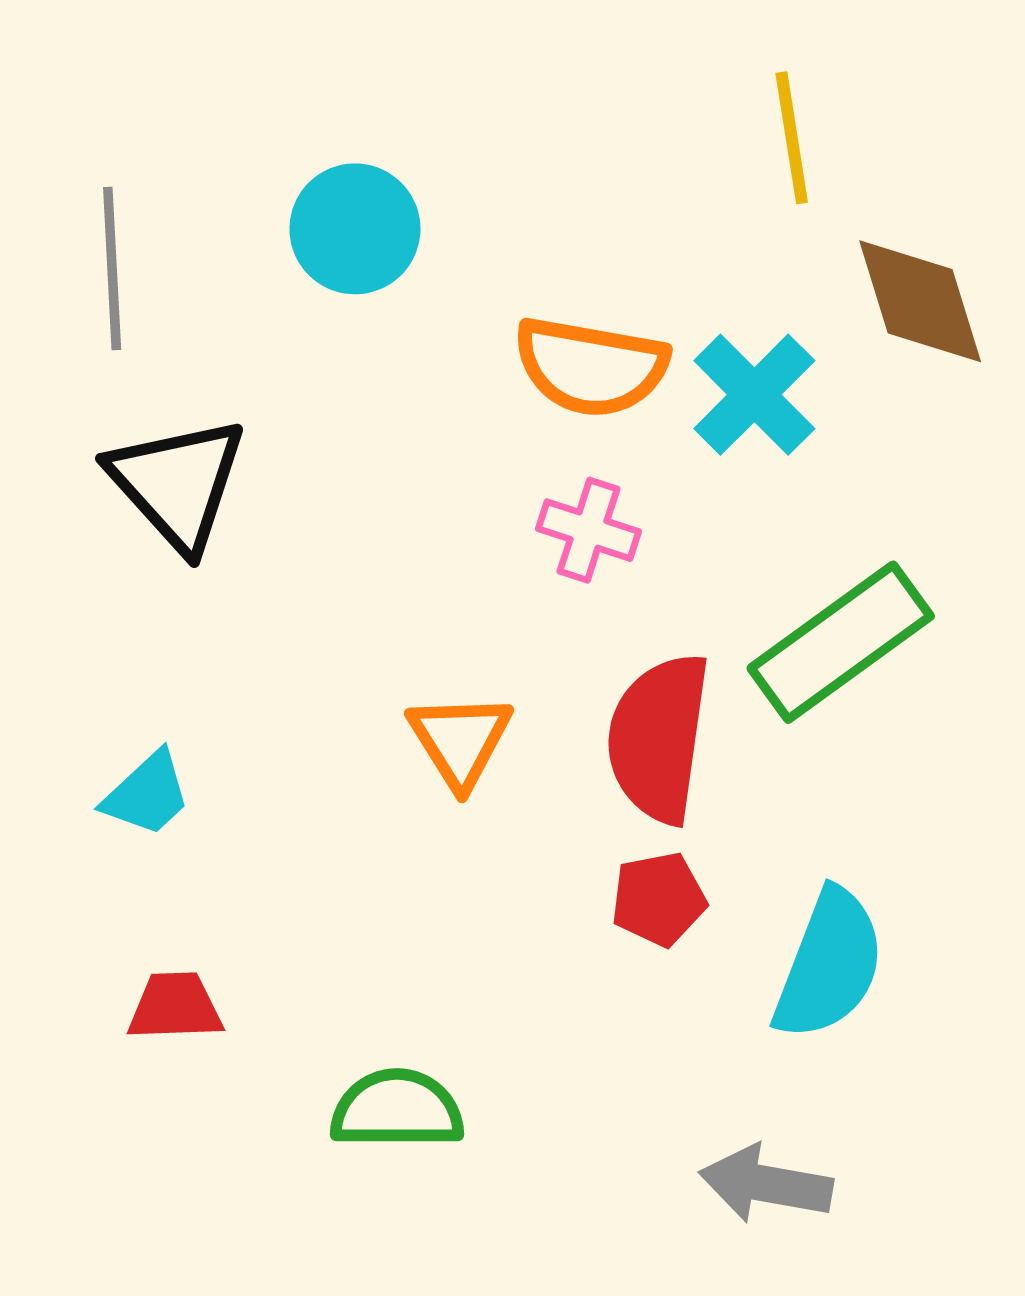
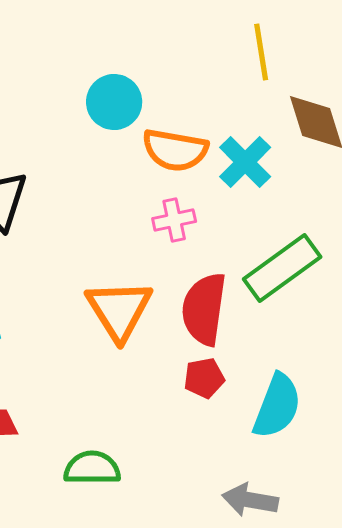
cyan circle: (355, 229) -> (114, 102), moved
pink cross: (588, 530) -> (174, 220), turned -30
orange triangle: (460, 740) -> (119, 310), size x1.5

